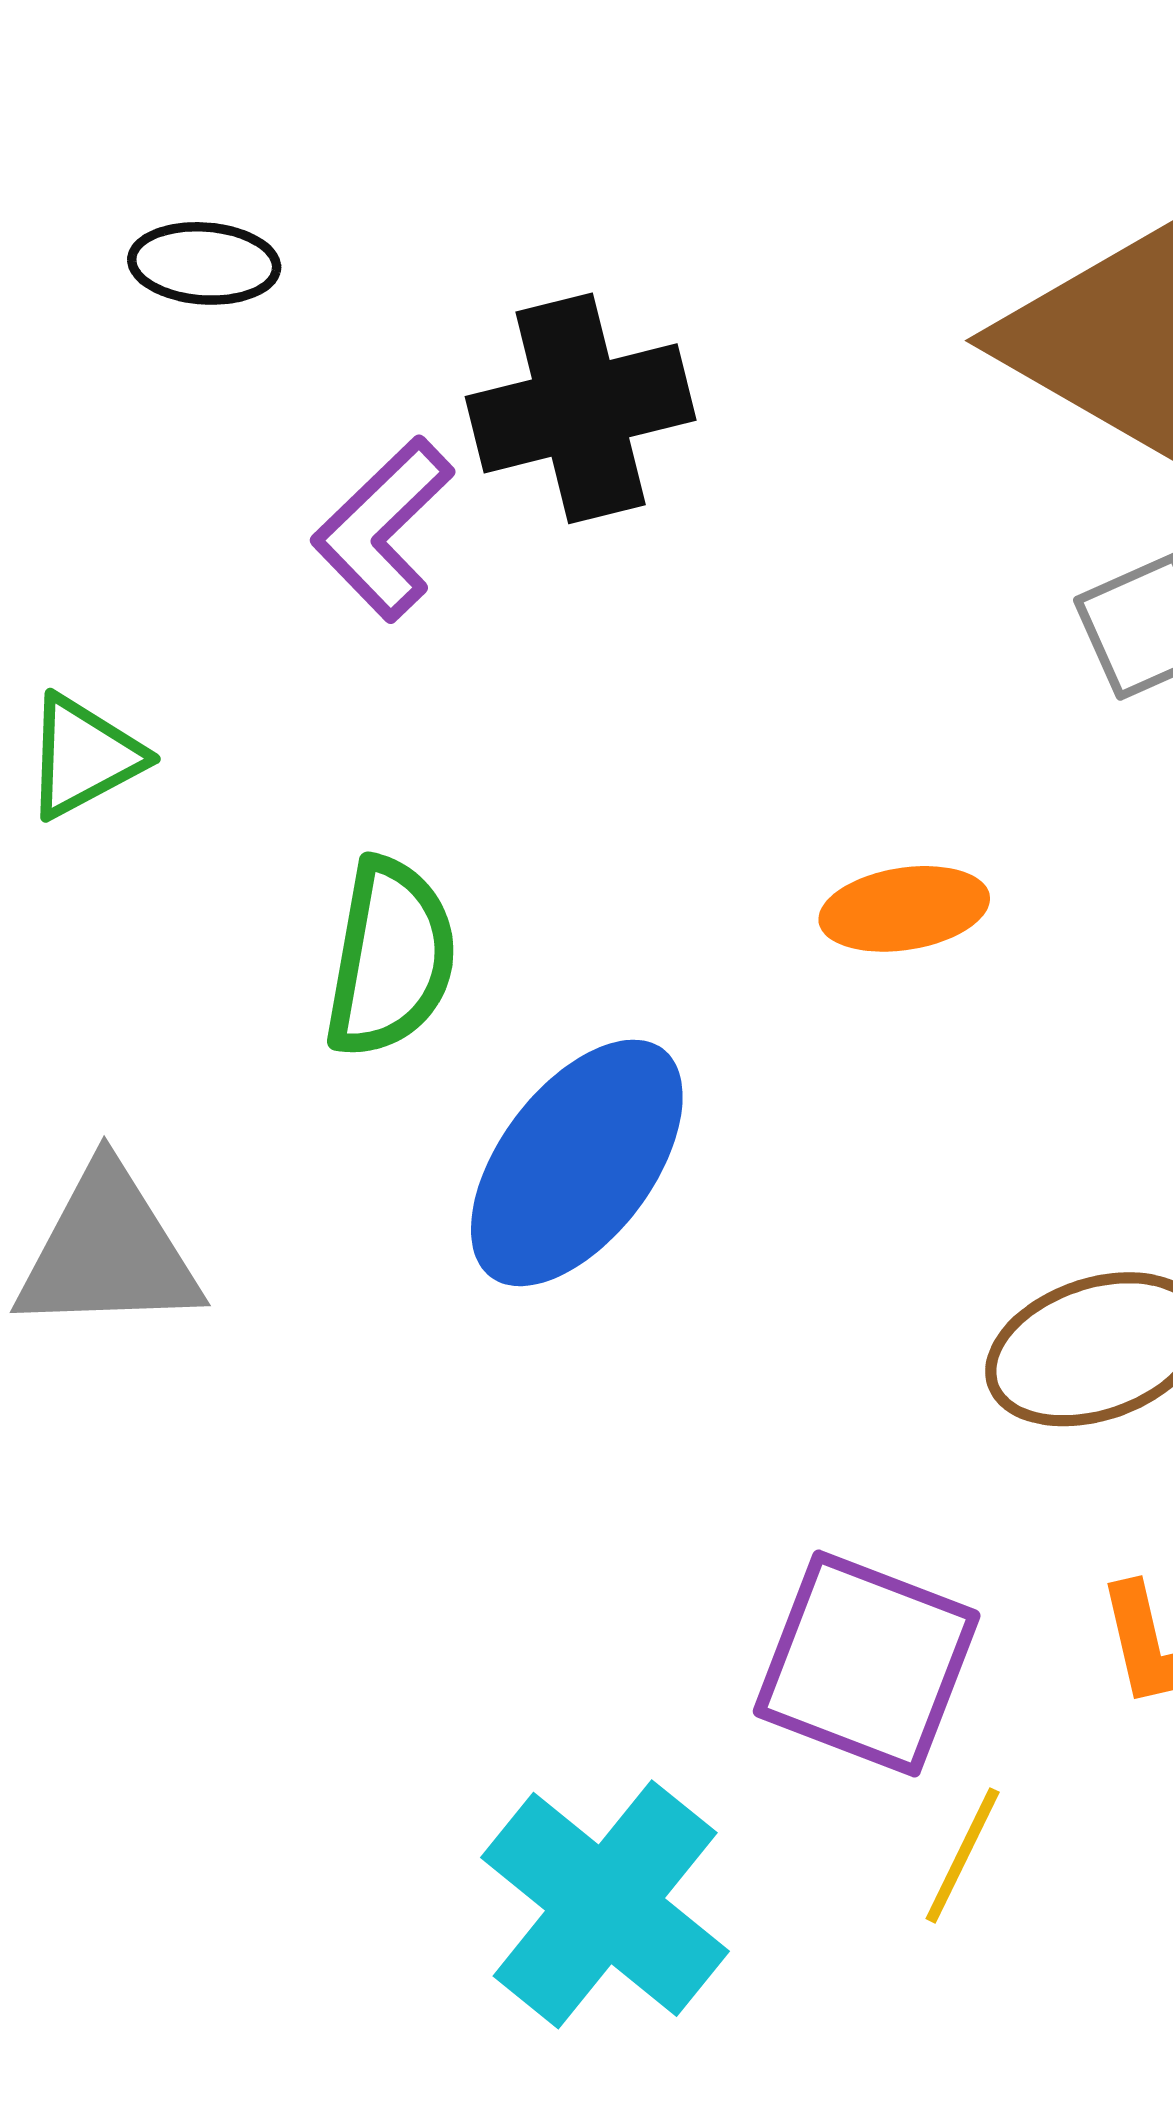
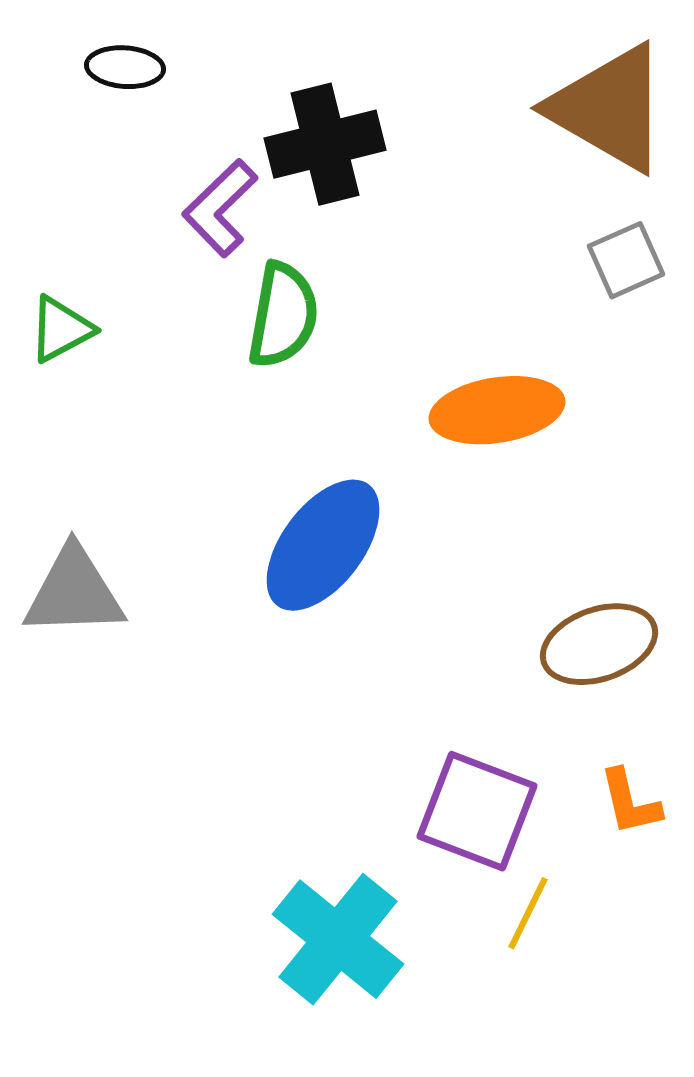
orange ellipse: (904, 909) -> (497, 410), size x1.5
green semicircle: (390, 958) -> (283, 315), moved

